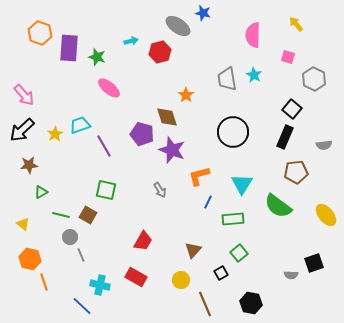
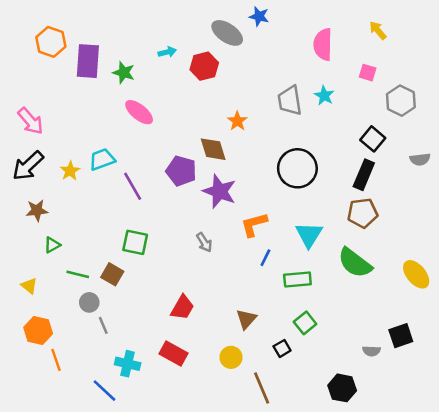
gray semicircle: (324, 145) -> (420, 159), moved
brown pentagon: (296, 172) -> (363, 213), moved
black hexagon: (251, 303) -> (342, 388), moved

